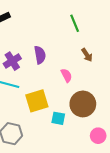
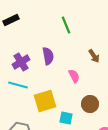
green line: (75, 23) -> (66, 25), moved
brown circle: (83, 104) -> (90, 104), size x0.7

